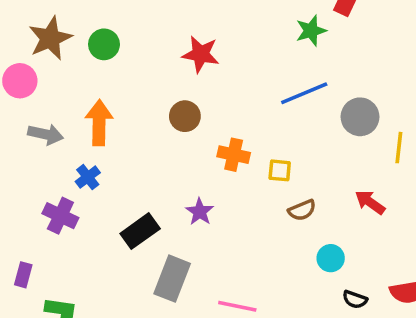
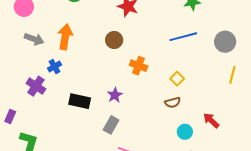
gray circle: (360, 117) -> (225, 42), moved
yellow square: (280, 170) -> (177, 79), moved, turned 32
red arrow: (370, 202) -> (211, 120), moved
black rectangle: (140, 231) -> (80, 101), turned 40
gray rectangle: (172, 279) -> (111, 125), moved, size x0.7

